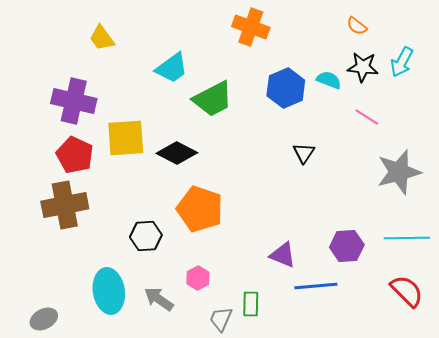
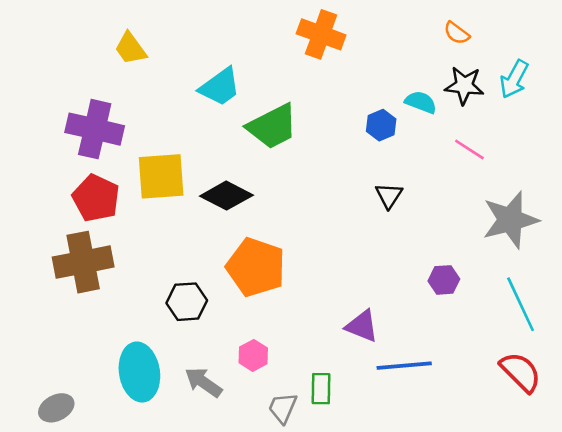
blue hexagon: (286, 88) -> (381, 125), moved, size x0.6
cyan line: (407, 238) -> (521, 304), turned 66
purple hexagon: (347, 246) -> (444, 280), moved, size x0.7

